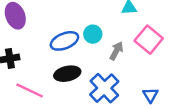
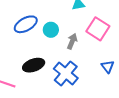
blue ellipse: (64, 41) -> (26, 24), moved
blue triangle: (150, 95) -> (108, 67), moved

